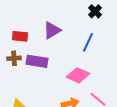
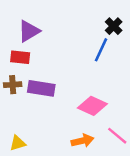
purple triangle: (52, 30) -> (29, 31), moved
blue line: (88, 42) -> (101, 50), moved

